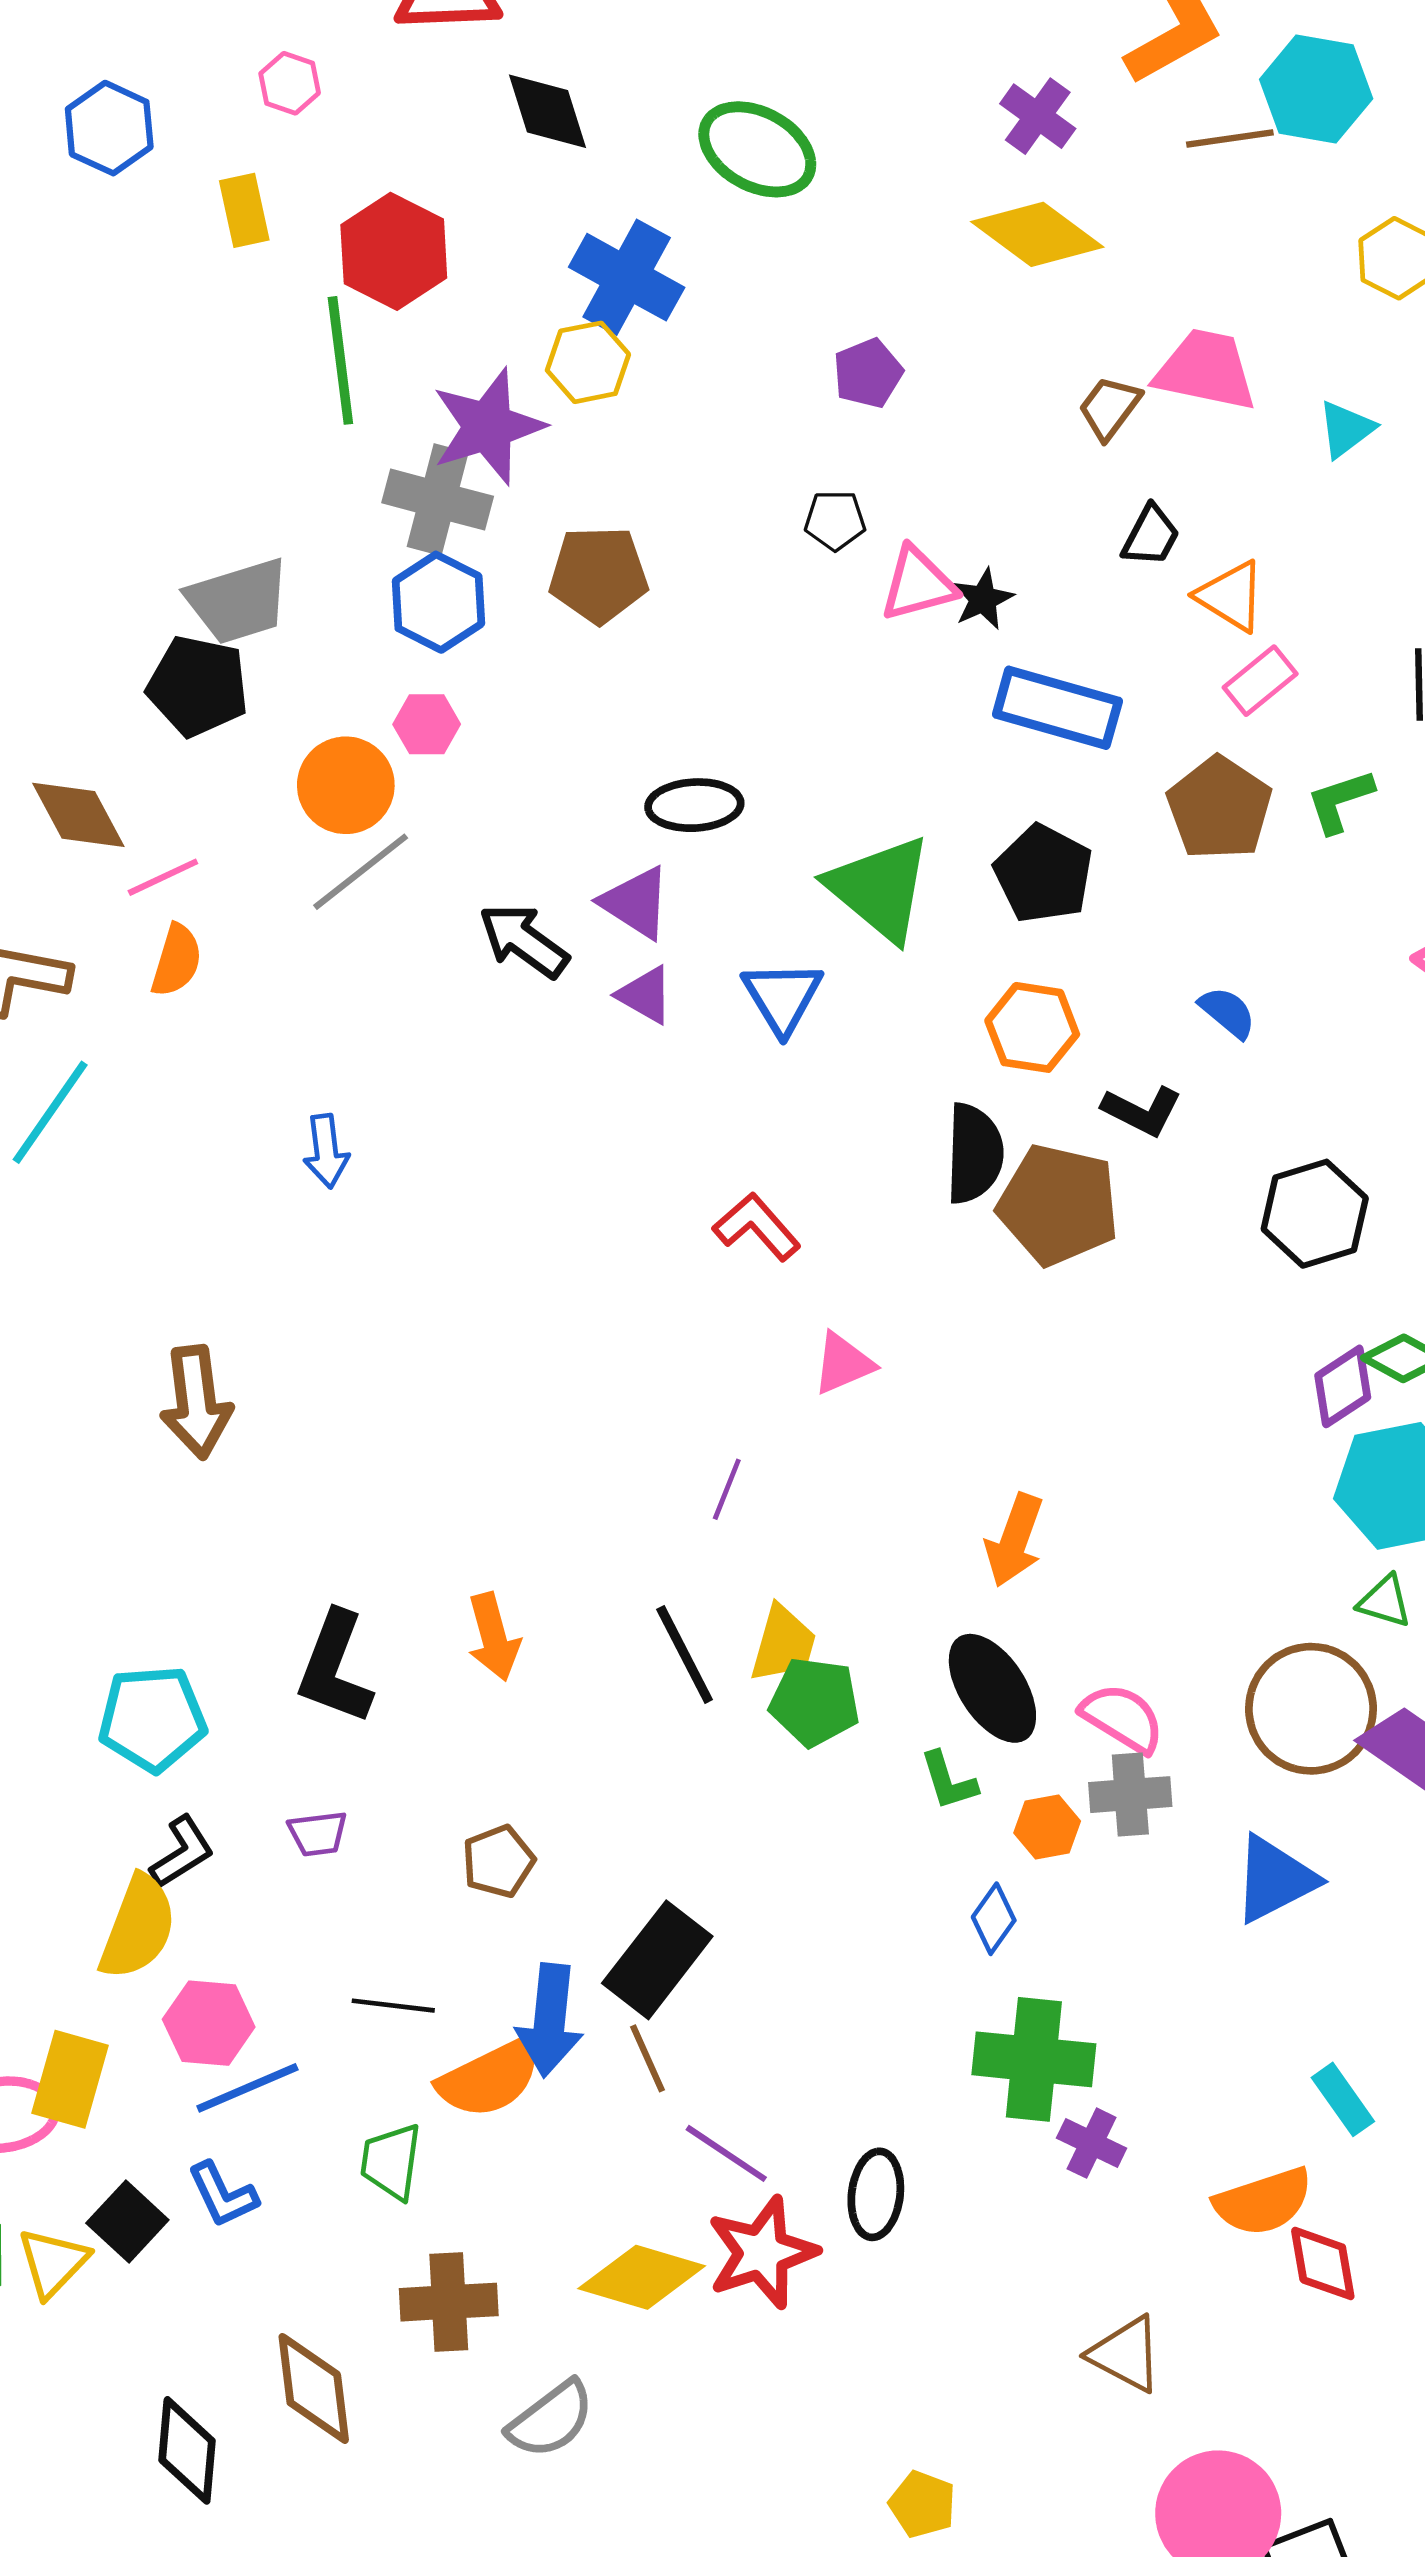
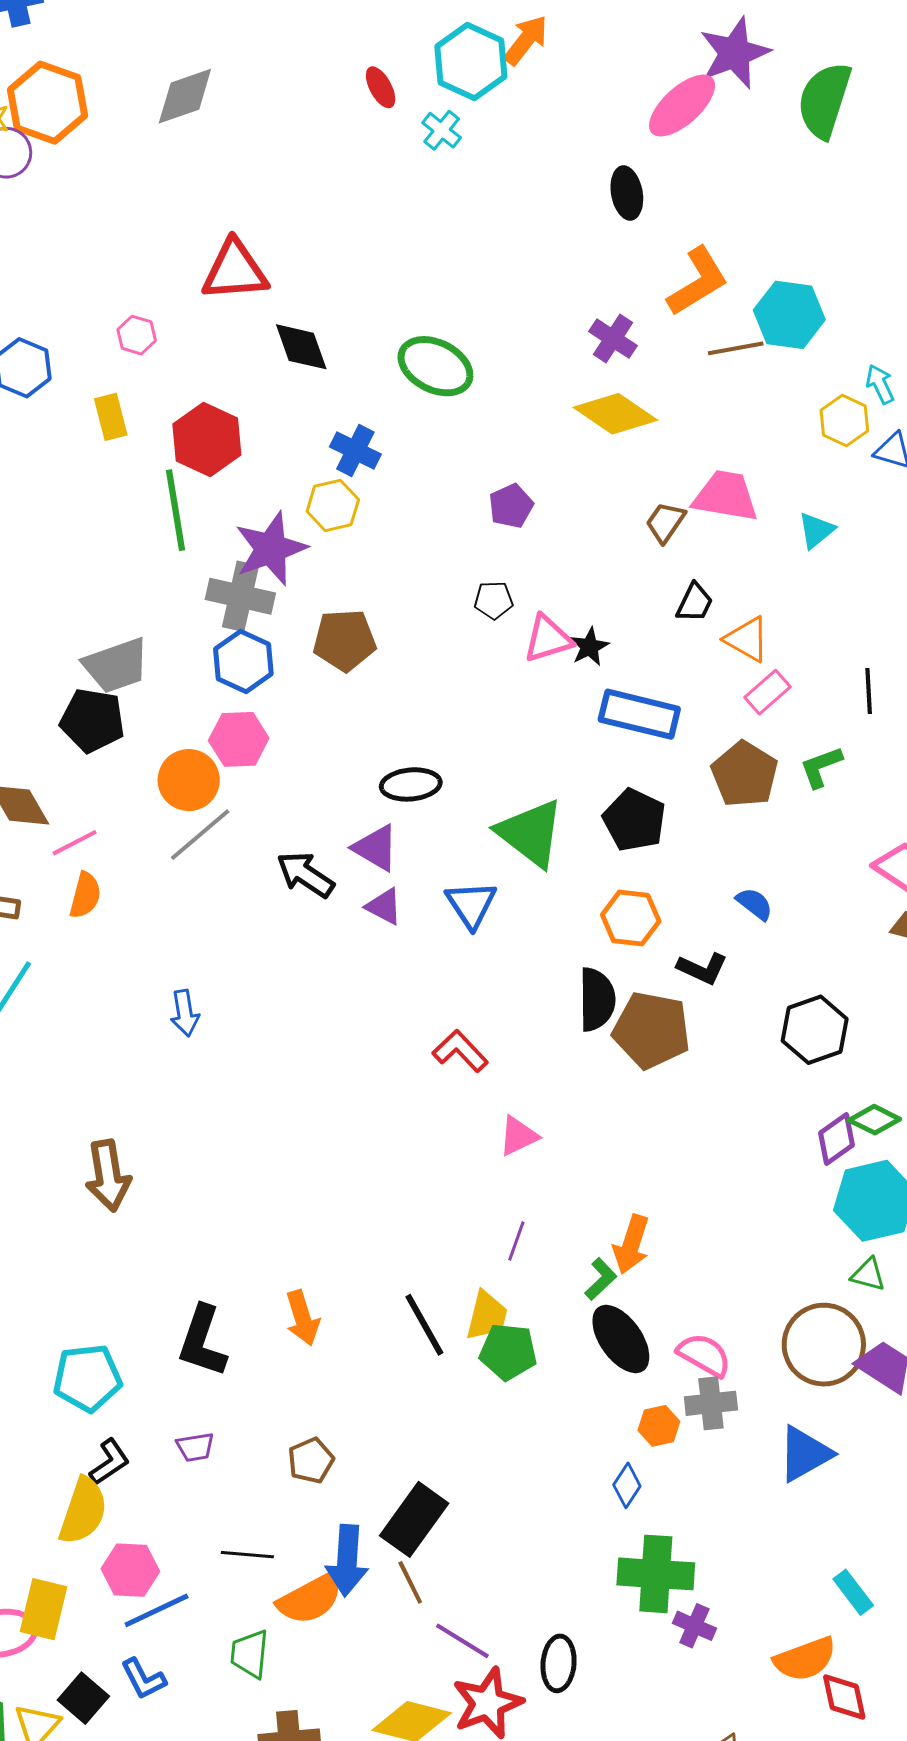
blue cross: (627, 277) -> (355, 451), size x0.7
pink hexagon: (427, 724) -> (239, 739), size x1.4
purple line: (727, 1489) -> (516, 1241), moved
green L-shape: (948, 1781) -> (601, 1279), moved, turned -114

